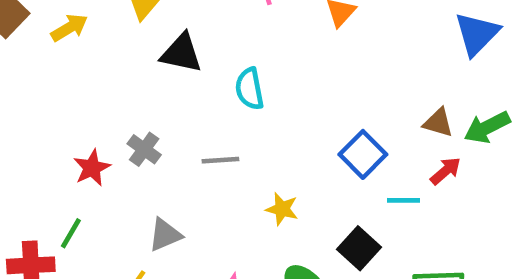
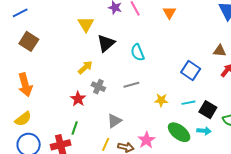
yellow arrow: (69, 28) -> (85, 67), moved
black triangle: (181, 53) -> (106, 43), turned -42
cyan line: (404, 200) -> (188, 103), moved
black square: (359, 248) -> (208, 110), moved

